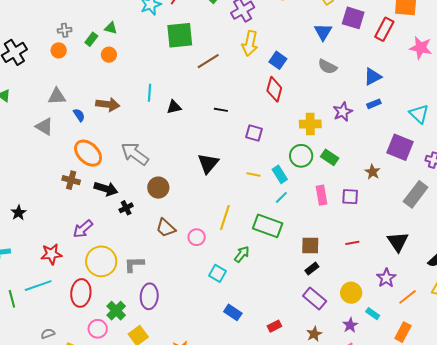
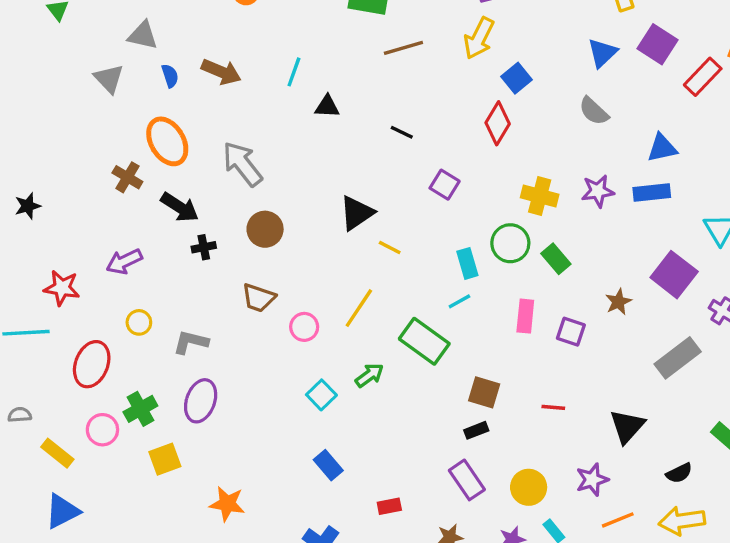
blue rectangle: (374, 104) -> (652, 192), size x1.5
yellow line: (253, 174) -> (390, 247), moved
brown trapezoid: (166, 228) -> (259, 298), turned -40
yellow circle: (101, 261) -> (139, 322), size x0.5

